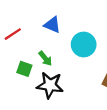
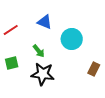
green square: (24, 69) -> (12, 63), moved, turned -32

